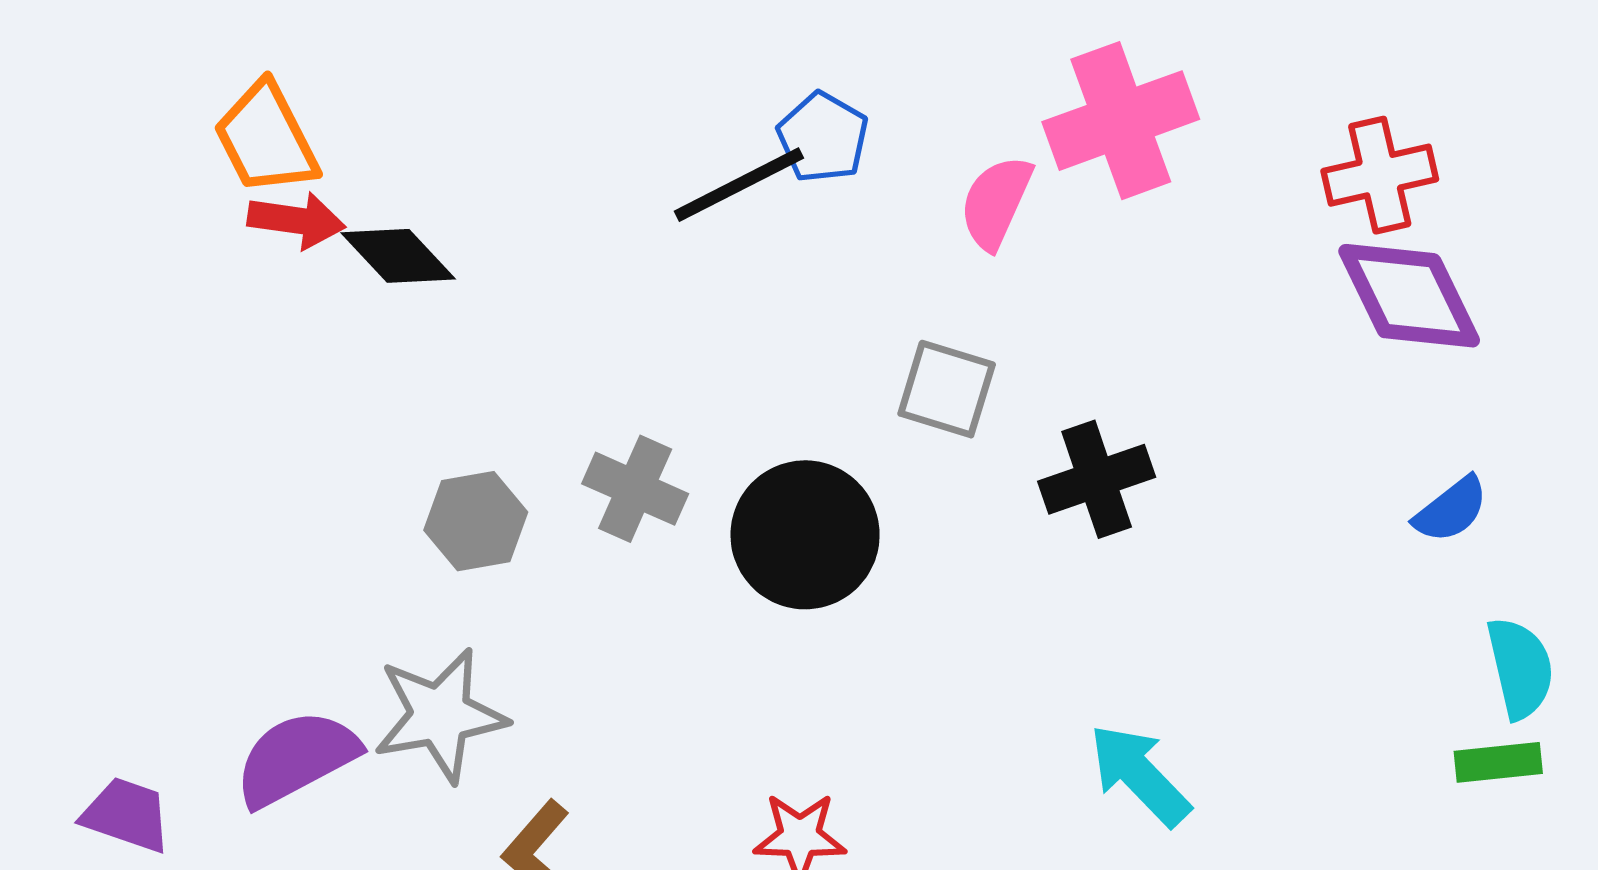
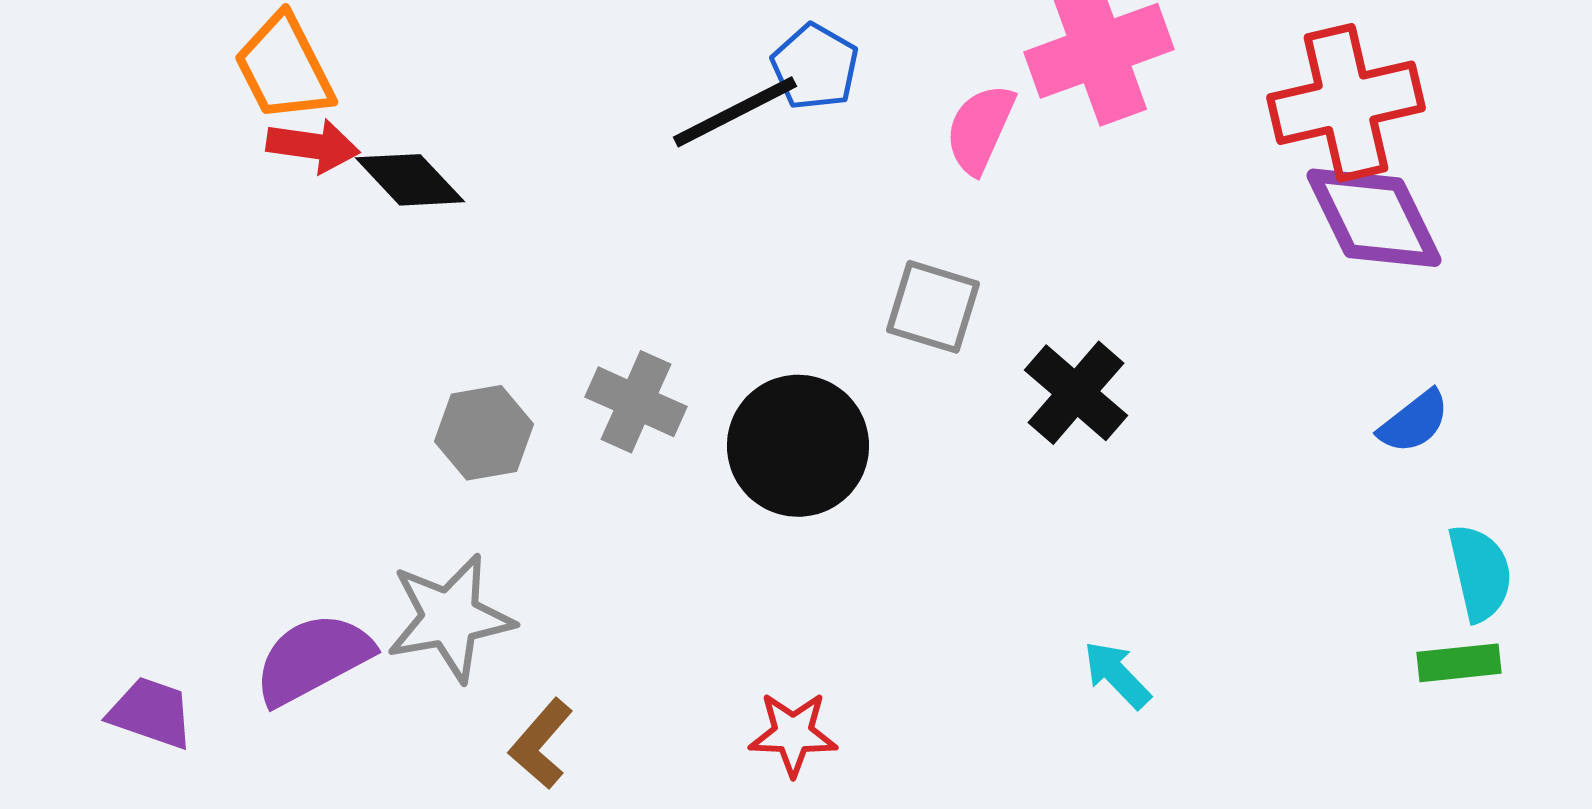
red cross: (1380, 175) -> (1346, 103), size x1.4
black cross: (1097, 479) -> (1076, 393), turned -30
cyan arrow: (1140, 775) -> (1117, 675), size x0.7

